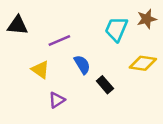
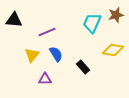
blue semicircle: (82, 65) -> (56, 54), moved
yellow triangle: (40, 70) -> (32, 55), turned 35
purple triangle: (57, 100) -> (45, 79), turned 32

